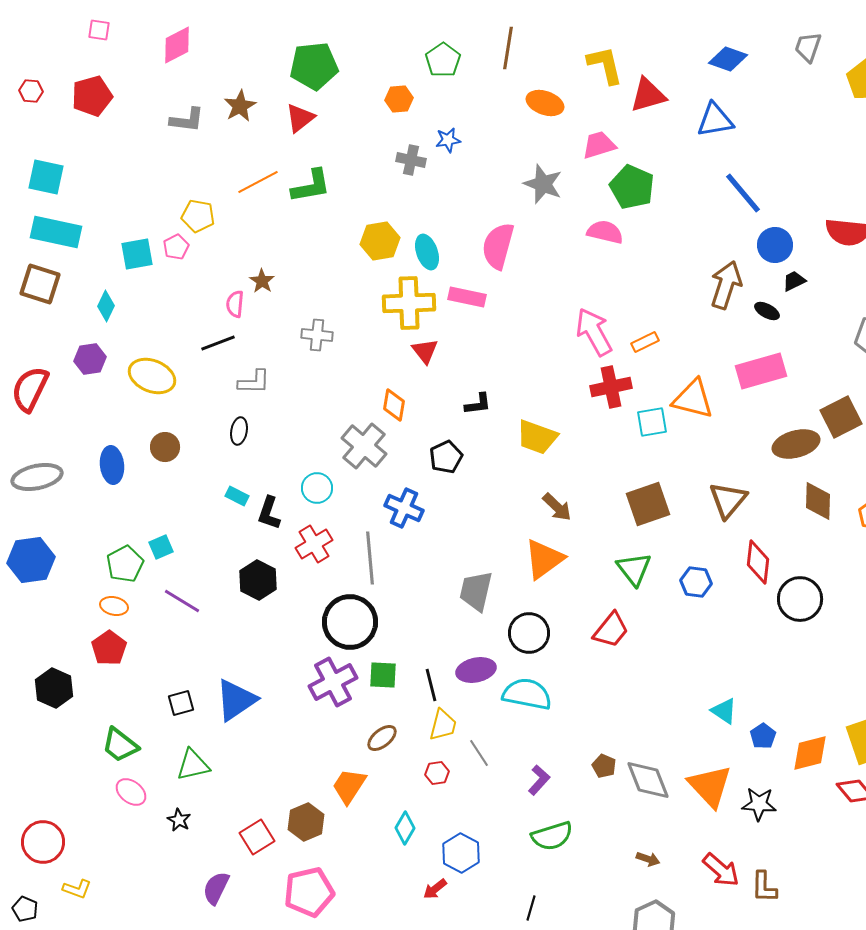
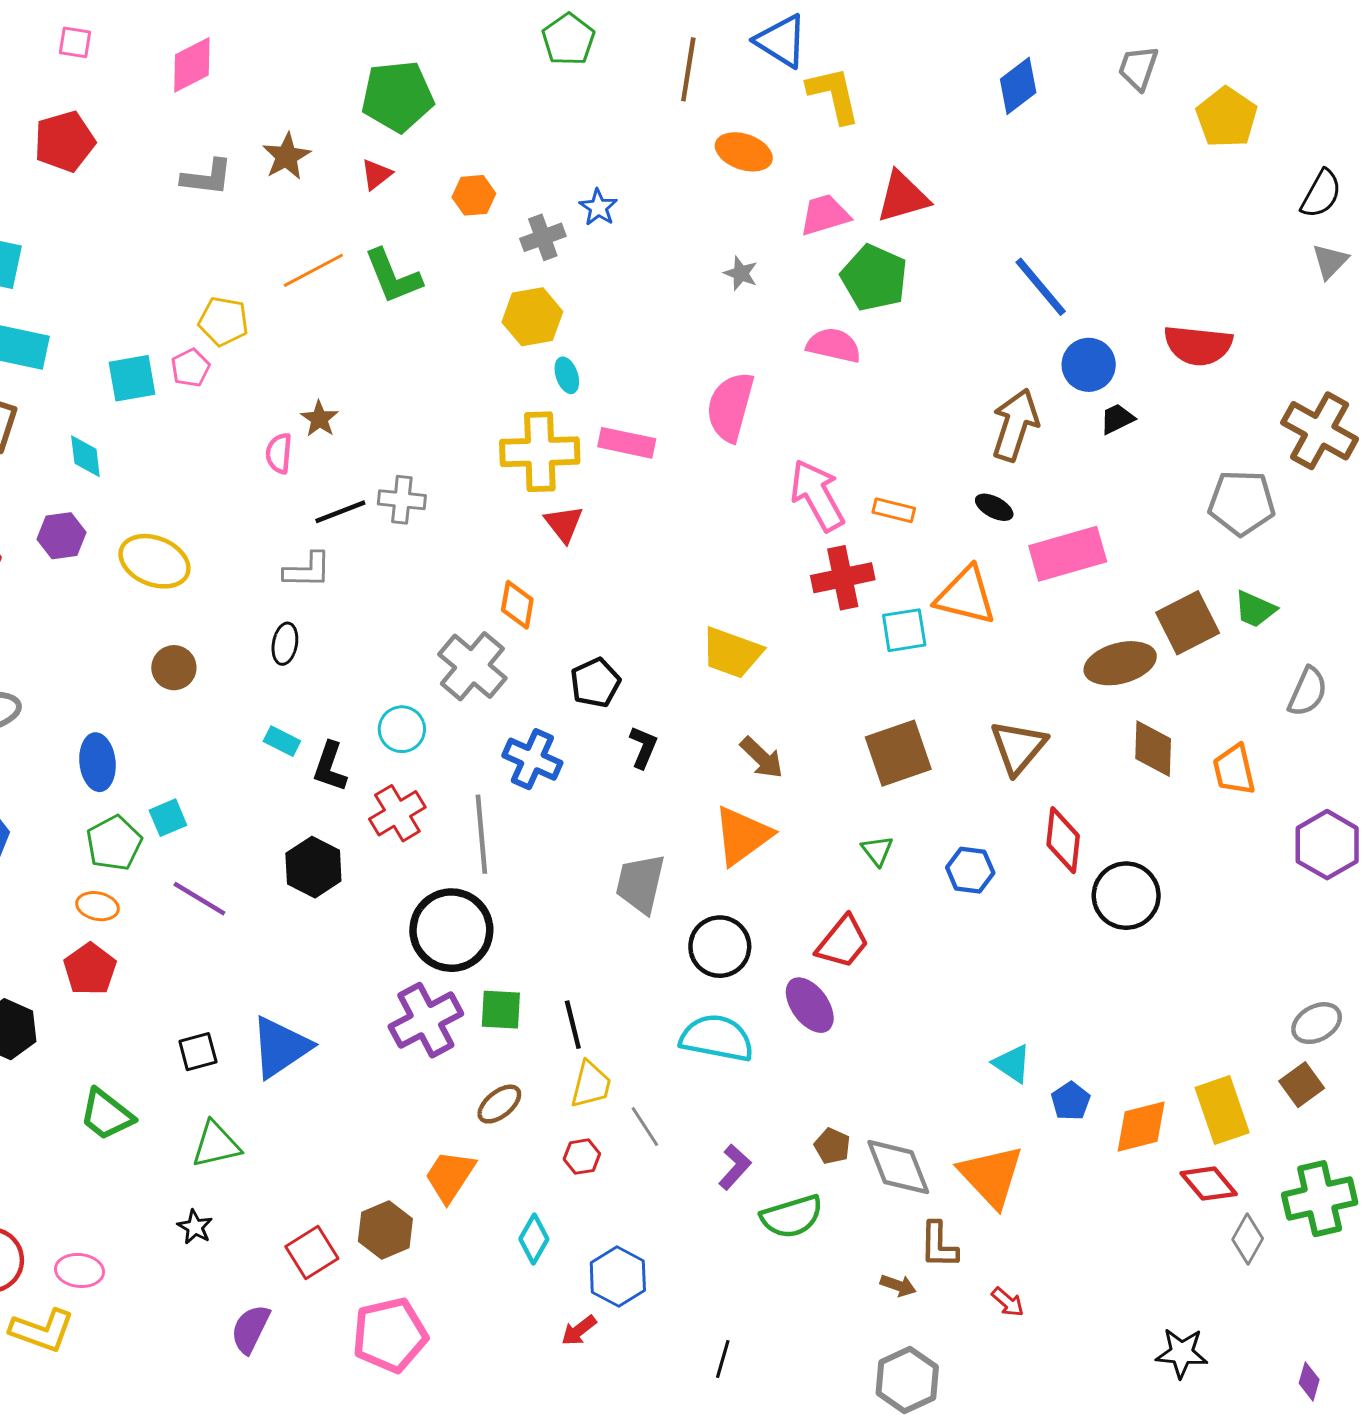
blue diamond: (728, 59) -> (1018, 86), turned -57
green pentagon: (443, 60) -> (568, 39), moved
red triangle: (648, 95) -> (903, 197), moved
orange hexagon: (399, 99) -> (474, 195), moved
red triangle: (300, 118) -> (376, 174), size x0.7
blue triangle: (715, 120) -> (781, 41), moved, turned 42
blue star: (448, 140) -> (598, 207), turned -30
gray cross: (411, 160) -> (543, 237), turned -32
gray star: (543, 184) -> (741, 273), size x0.6
green L-shape: (311, 186) -> (393, 276), turned 78
yellow hexagon: (380, 241) -> (532, 317), moved
pink semicircle: (498, 246) -> (730, 407), moved
cyan ellipse: (427, 252) -> (567, 375), size x0.7
cyan diamond: (106, 306) -> (85, 456), turned -32
black ellipse: (767, 311) -> (994, 507), moved
orange rectangle: (645, 342) -> (894, 510), turned 40
black line: (218, 343) -> (340, 512), moved
black L-shape: (478, 404) -> (643, 747), moved, turned -60
blue ellipse: (112, 465) -> (97, 762), moved
green triangle: (634, 569) -> (877, 851), size x0.6
purple ellipse: (476, 670) -> (810, 1005), moved, turned 66
pink ellipse: (131, 792) -> (79, 1270), moved, turned -32
black star: (759, 804) -> (1182, 1353), moved
green semicircle: (552, 836) -> (792, 1217), moved
red arrow: (721, 870) -> (1008, 1302), size x0.6
brown L-shape: (764, 887) -> (939, 1245), moved
yellow L-shape: (77, 889) -> (42, 1330), size x1.5

